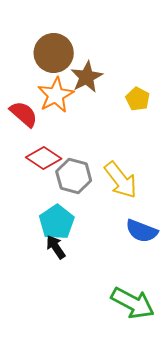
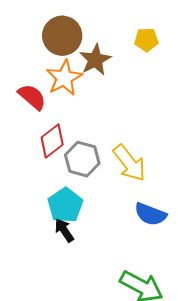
yellow pentagon: (138, 99) -> (146, 40), moved, turned -30
red diamond: (44, 158) -> (52, 141), turned -72

